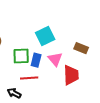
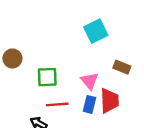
cyan square: (45, 36) -> (96, 31), moved
blue rectangle: (36, 60) -> (90, 104), moved

